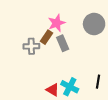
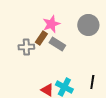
gray rectangle: (63, 43) -> (57, 44), turned -35

